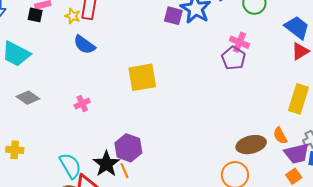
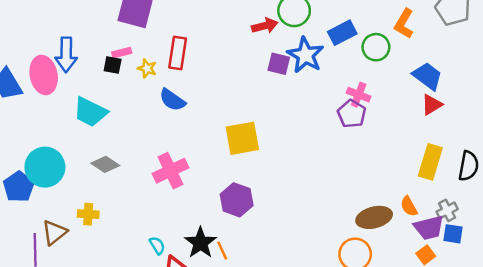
yellow star: (73, 16) -> (147, 68), moved
pink cross: (82, 104) -> (171, 171), size x1.8
purple hexagon: (128, 148) -> (237, 200), moved
yellow cross: (15, 150) -> (88, 214), moved
cyan semicircle: (70, 166) -> (157, 245), size x0.6

